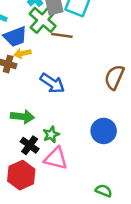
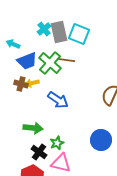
green cross: (43, 20) -> (50, 63), moved
yellow arrow: (22, 53) -> (32, 83), moved

